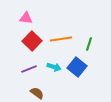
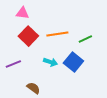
green line: (89, 44) -> (85, 39), turned 48
purple line: (29, 69) -> (13, 64), moved

